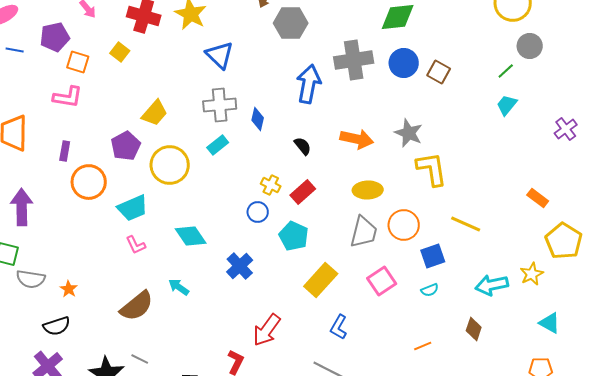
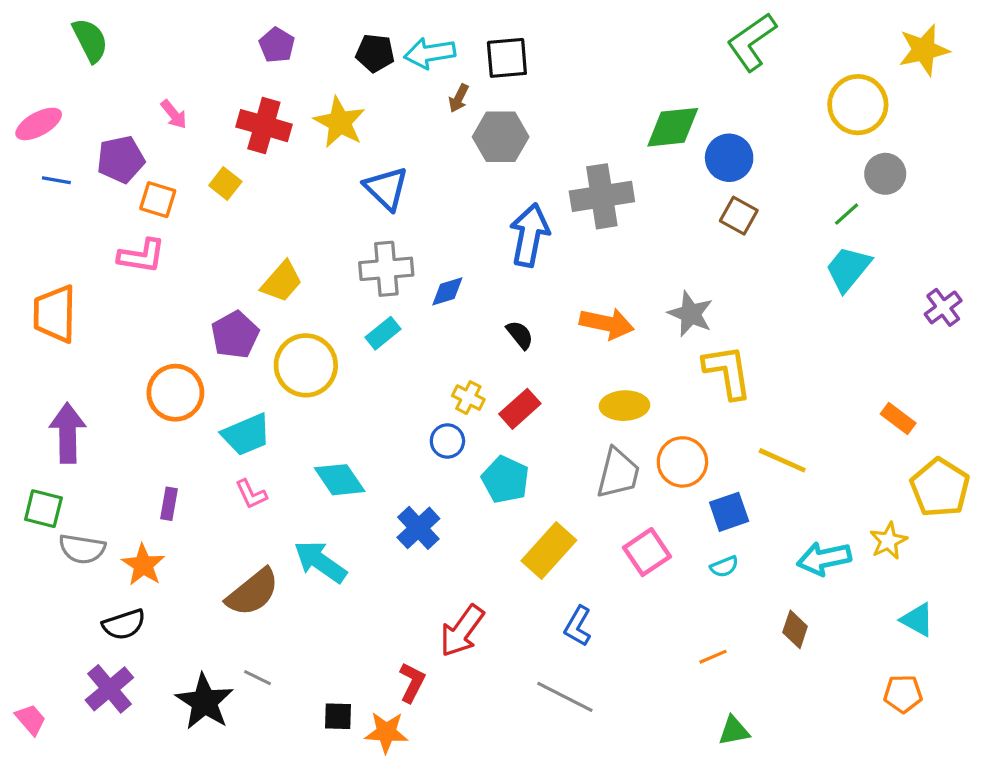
blue circle: (404, 63) -> (729, 158), moved
cyan trapezoid: (507, 105) -> (848, 269), size x1.4
blue diamond: (258, 119) -> (447, 291), turned 60
purple rectangle: (65, 151) -> (169, 504), moved
cyan arrow: (179, 287) -> (320, 562), size x1.6
orange star: (69, 289) -> (143, 565), size x1.5

